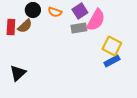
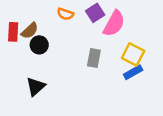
black circle: (33, 10) -> (39, 45), moved
gray rectangle: (79, 28) -> (94, 58), moved, turned -70
black triangle: (18, 73) -> (36, 87), moved

